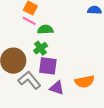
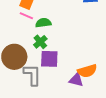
gray L-shape: (29, 80) -> (32, 75), turned 45
purple triangle: (57, 88) -> (76, 80), moved

